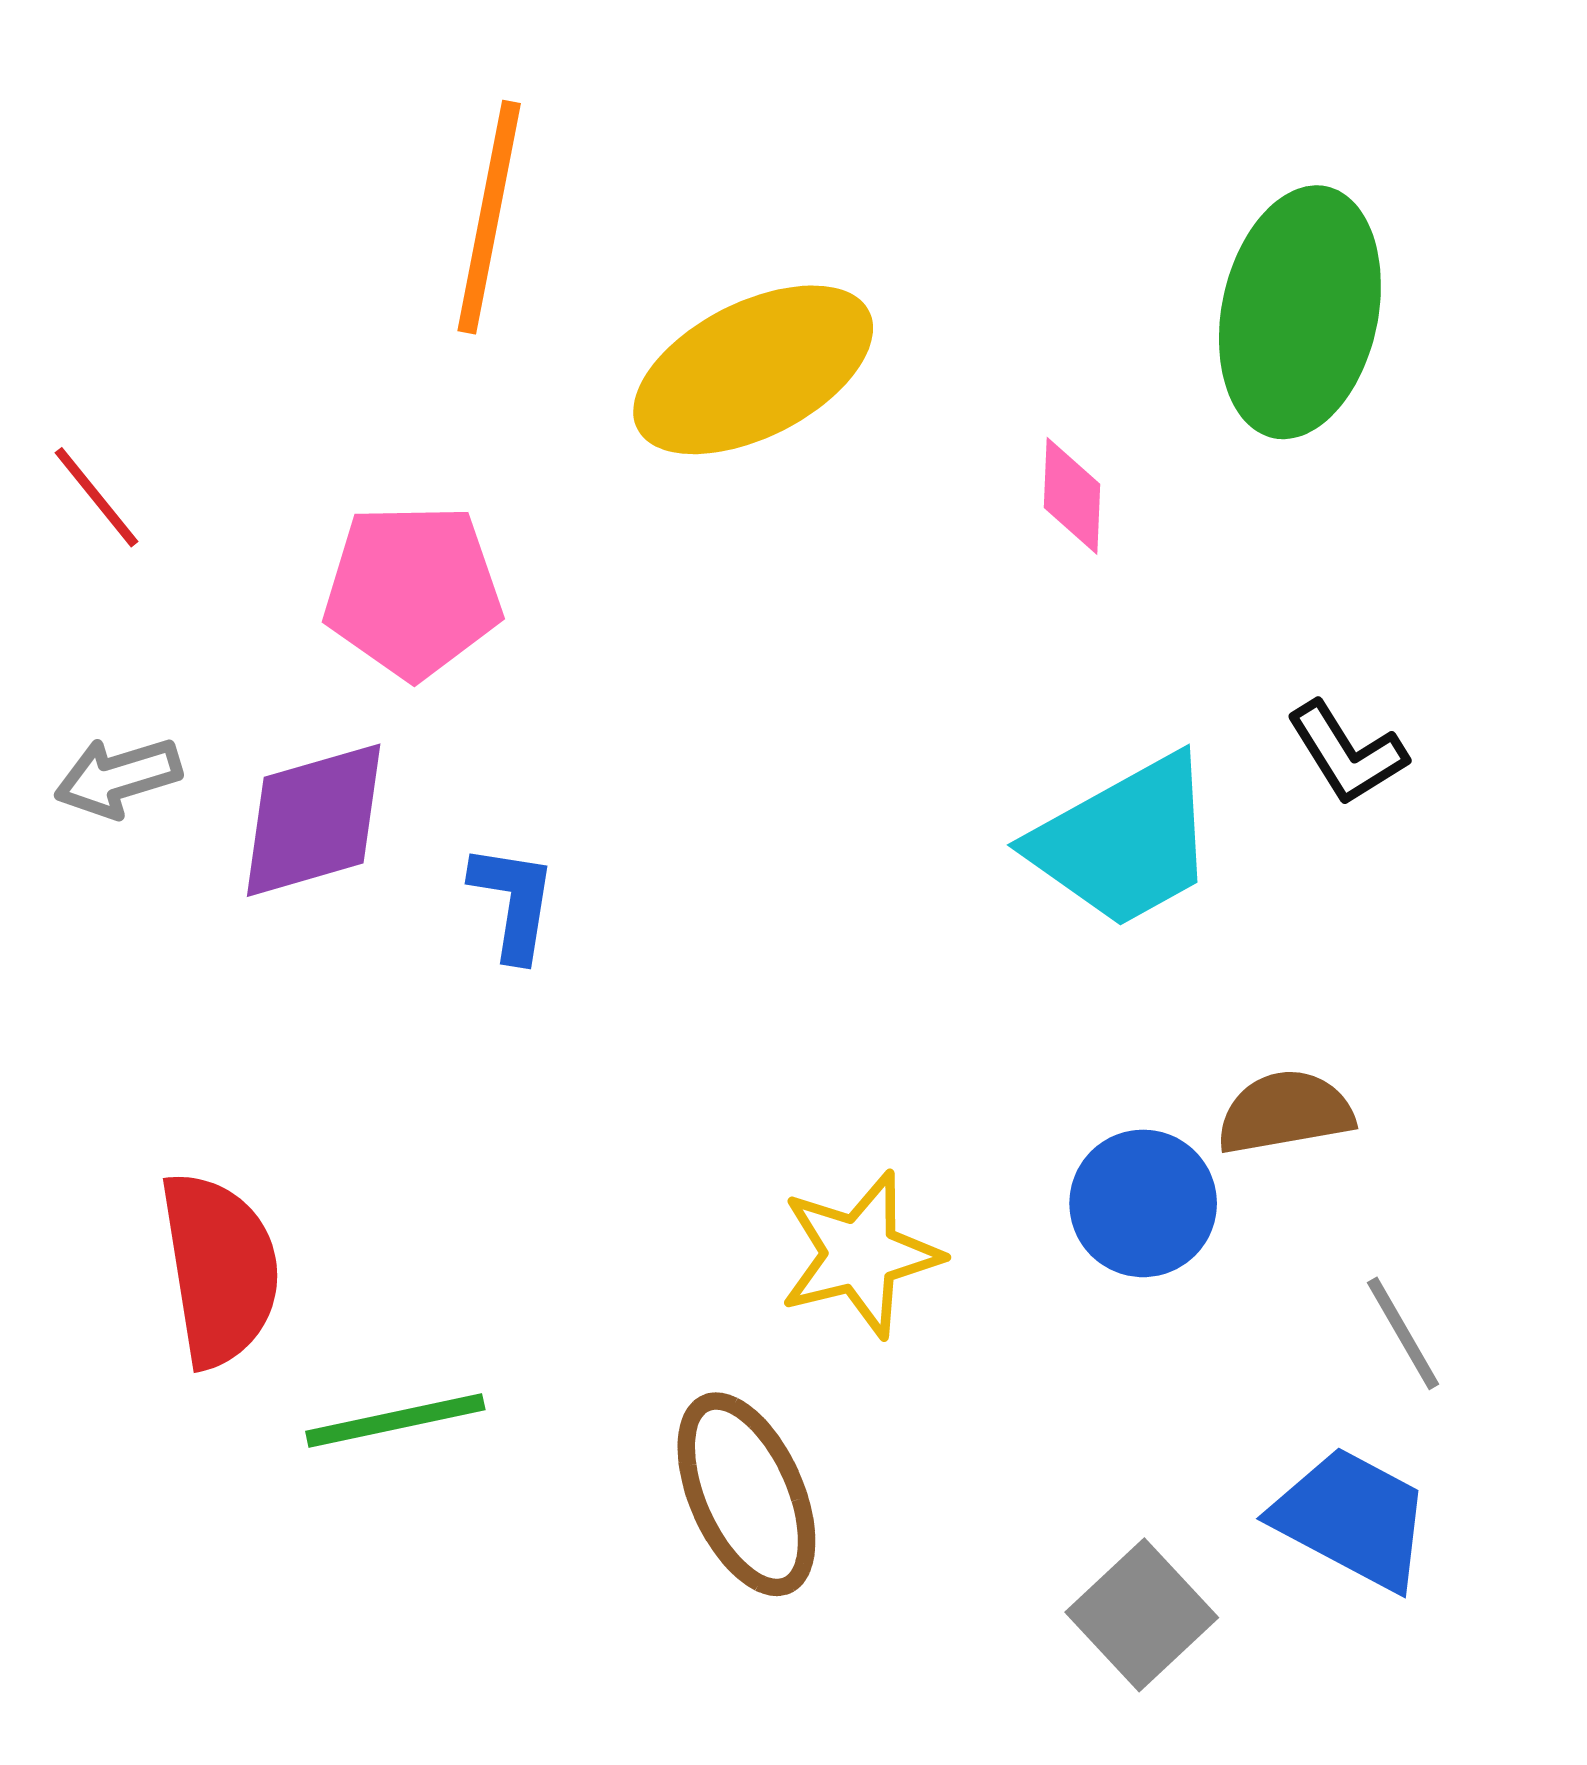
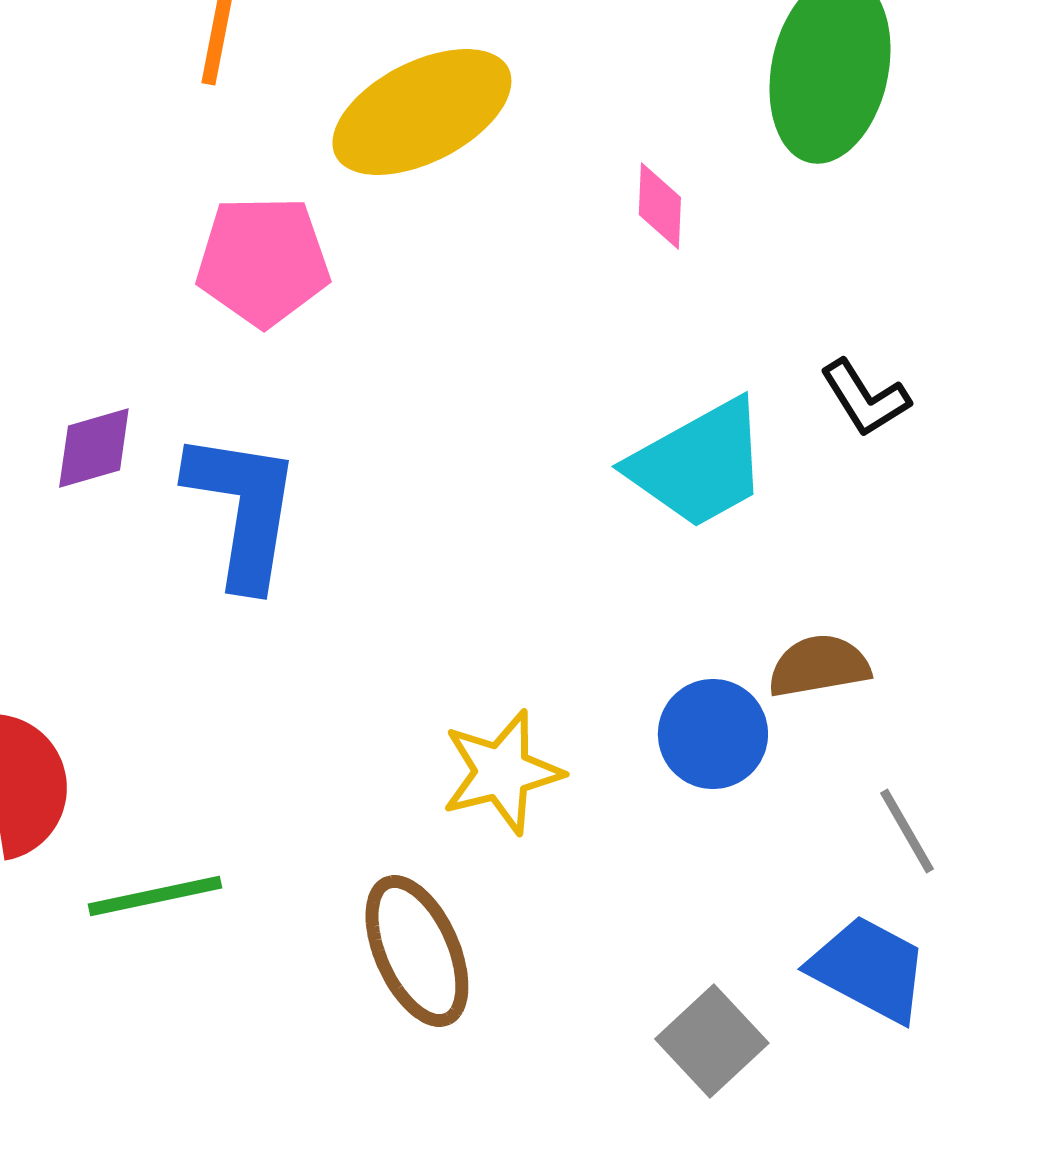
pink pentagon: (413, 591) -> (263, 261), moved
purple diamond: (314, 820) -> (94, 448), size x0.7
blue L-shape: (513, 902) -> (243, 509), size x1.8

